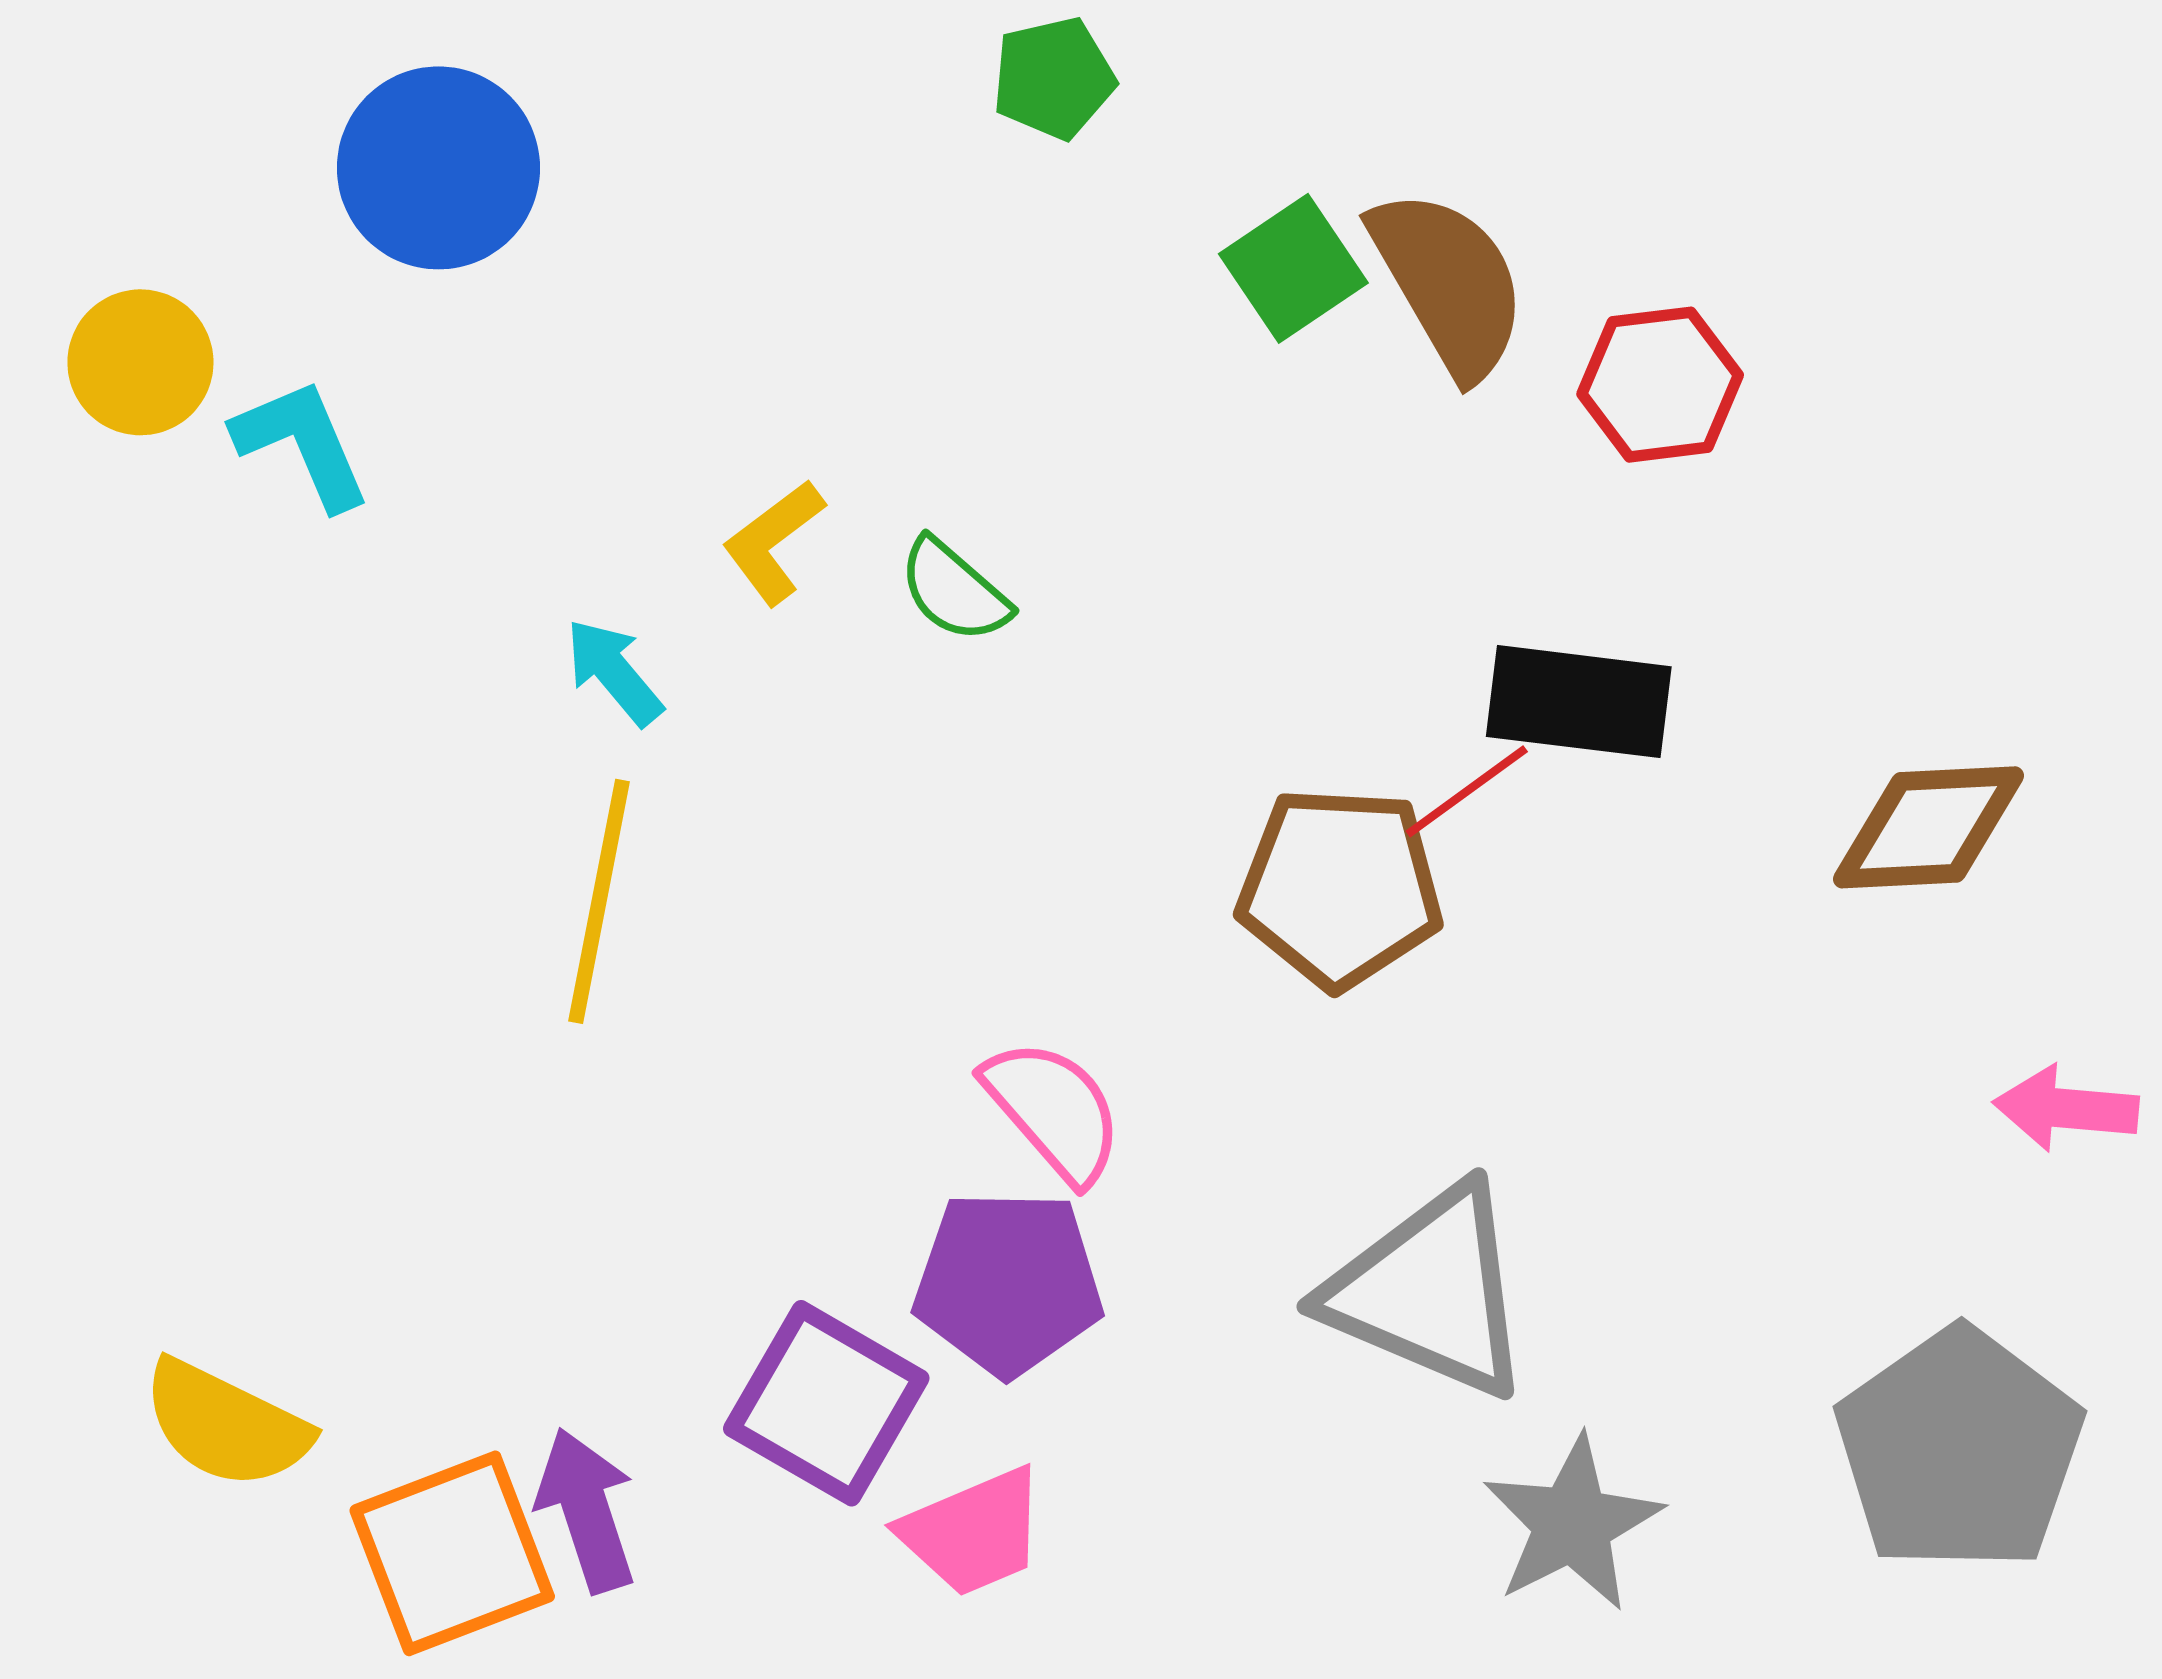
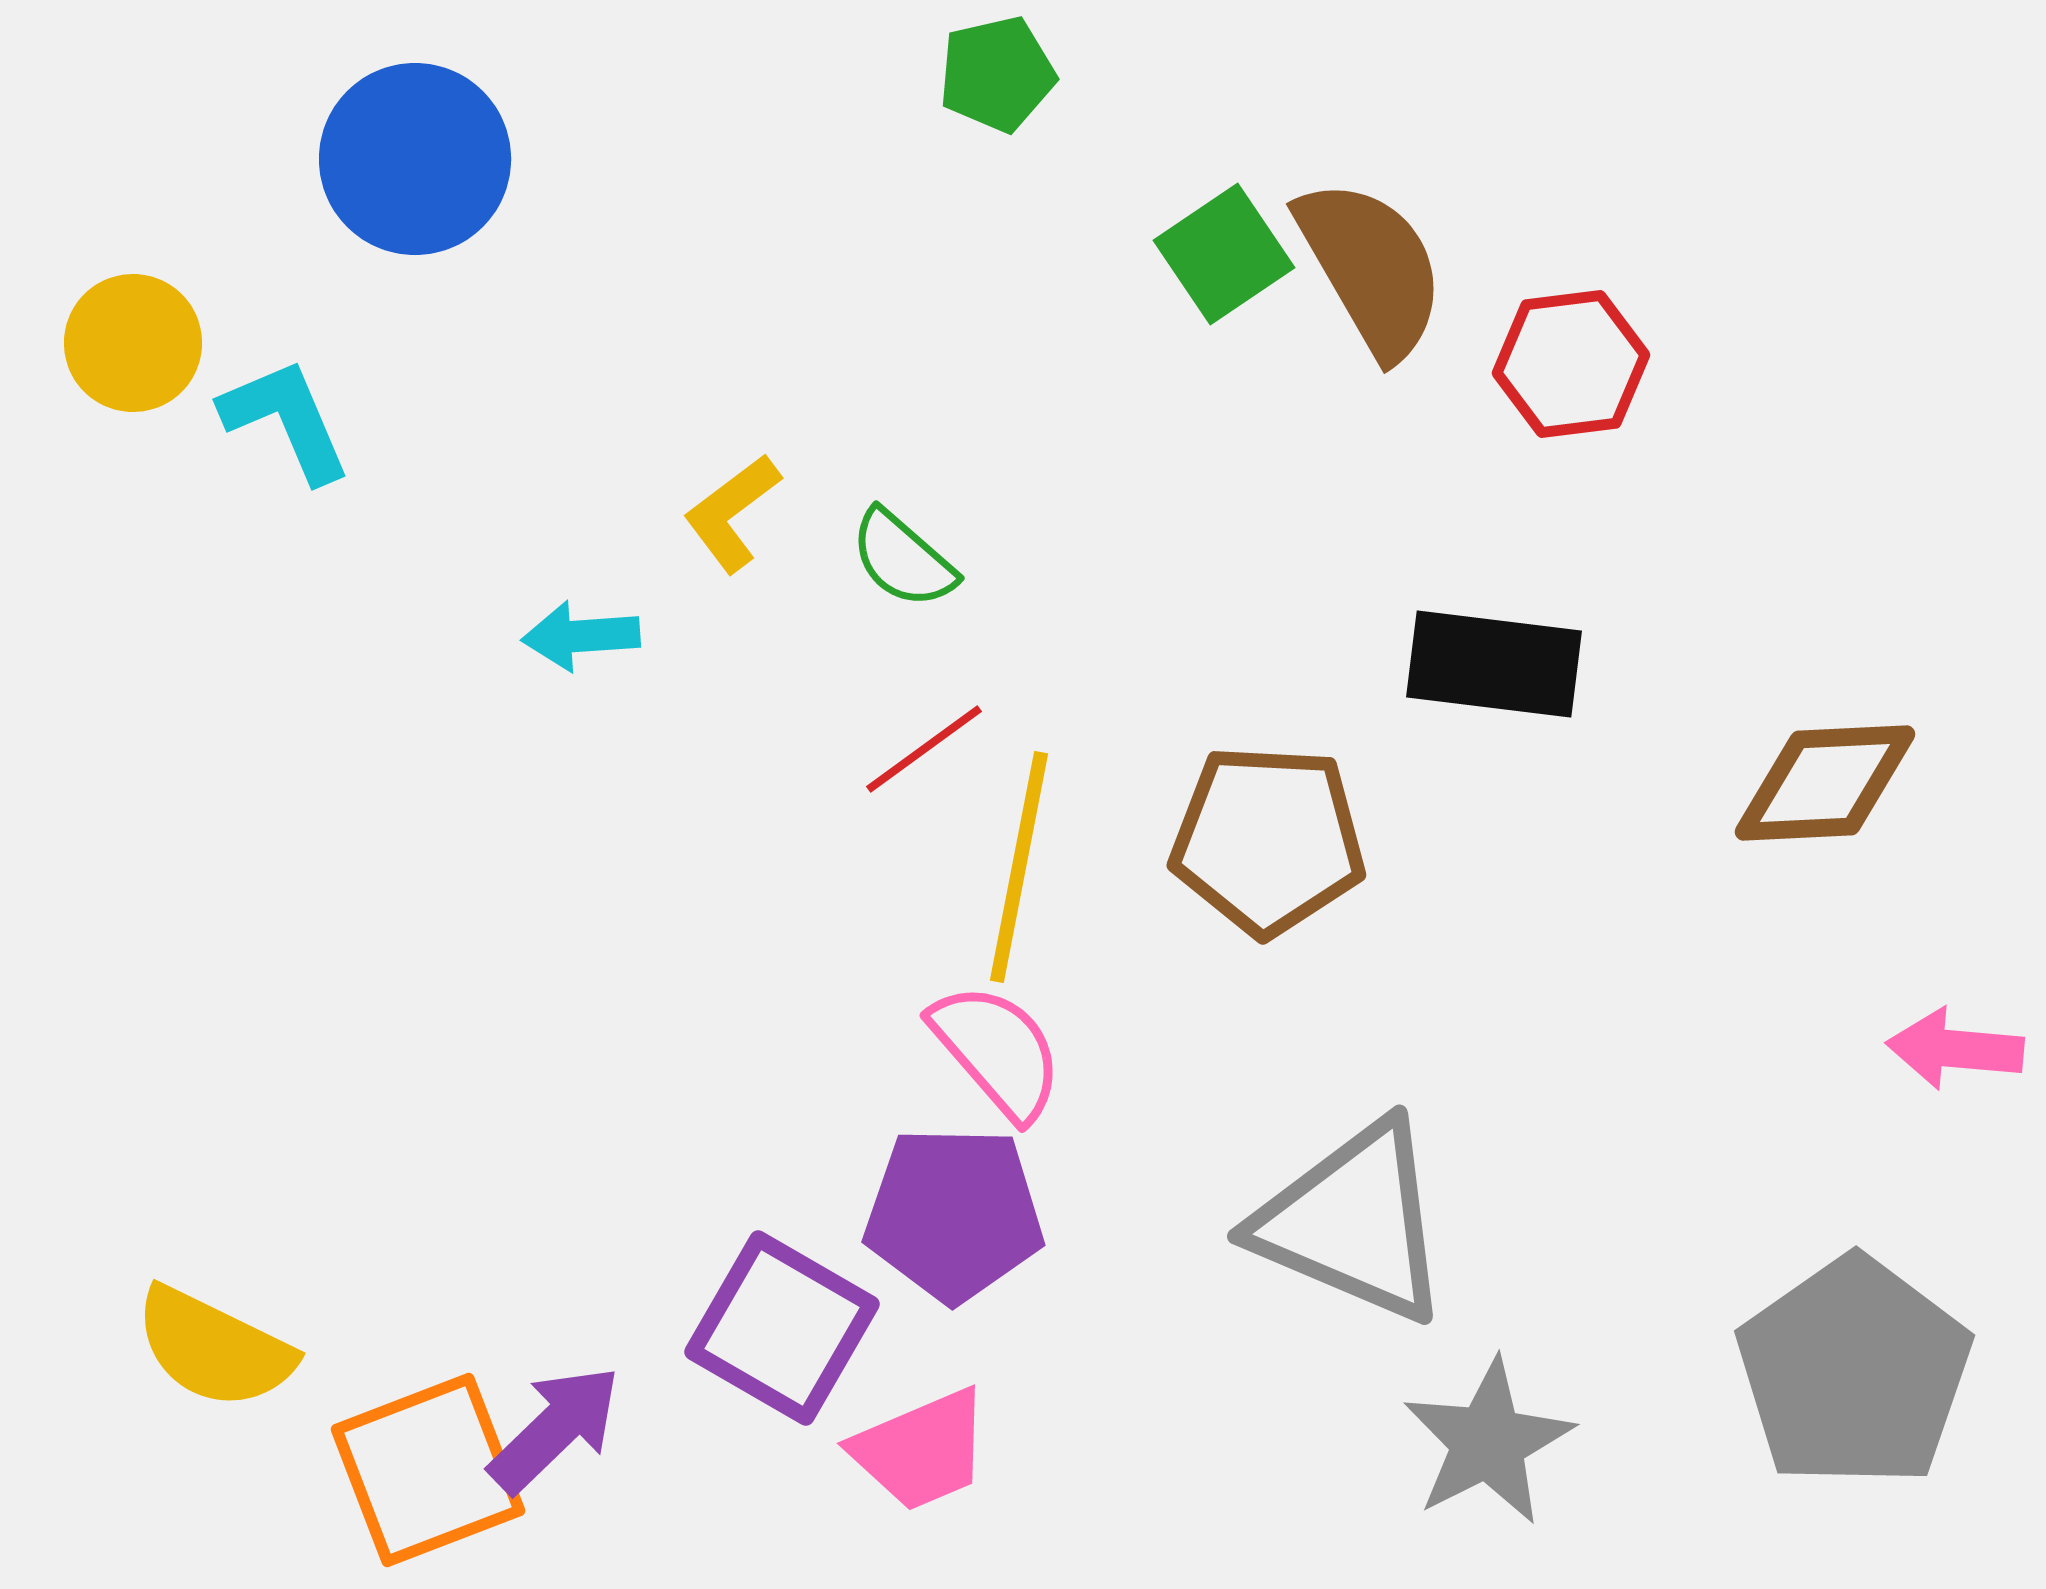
cyan arrow: (614, 672) -> (581, 636), turned -54
red line: (1467, 791) -> (924, 749), moved
yellow line: (599, 901) -> (1019, 867), moved
purple arrow: (586, 1510) -> (555, 1429), turned 64

